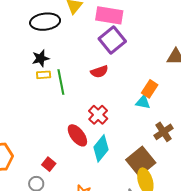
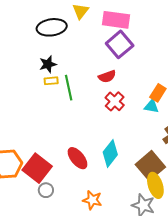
red cross: (98, 115) -> (115, 101), moved
red ellipse: (77, 135) -> (77, 158), moved
red square: (49, 164) -> (37, 168), moved, size x2.0

